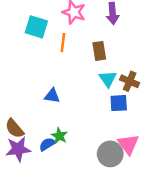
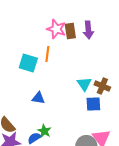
cyan square: (36, 27) -> (28, 63), moved
brown rectangle: (99, 51) -> (70, 31), moved

